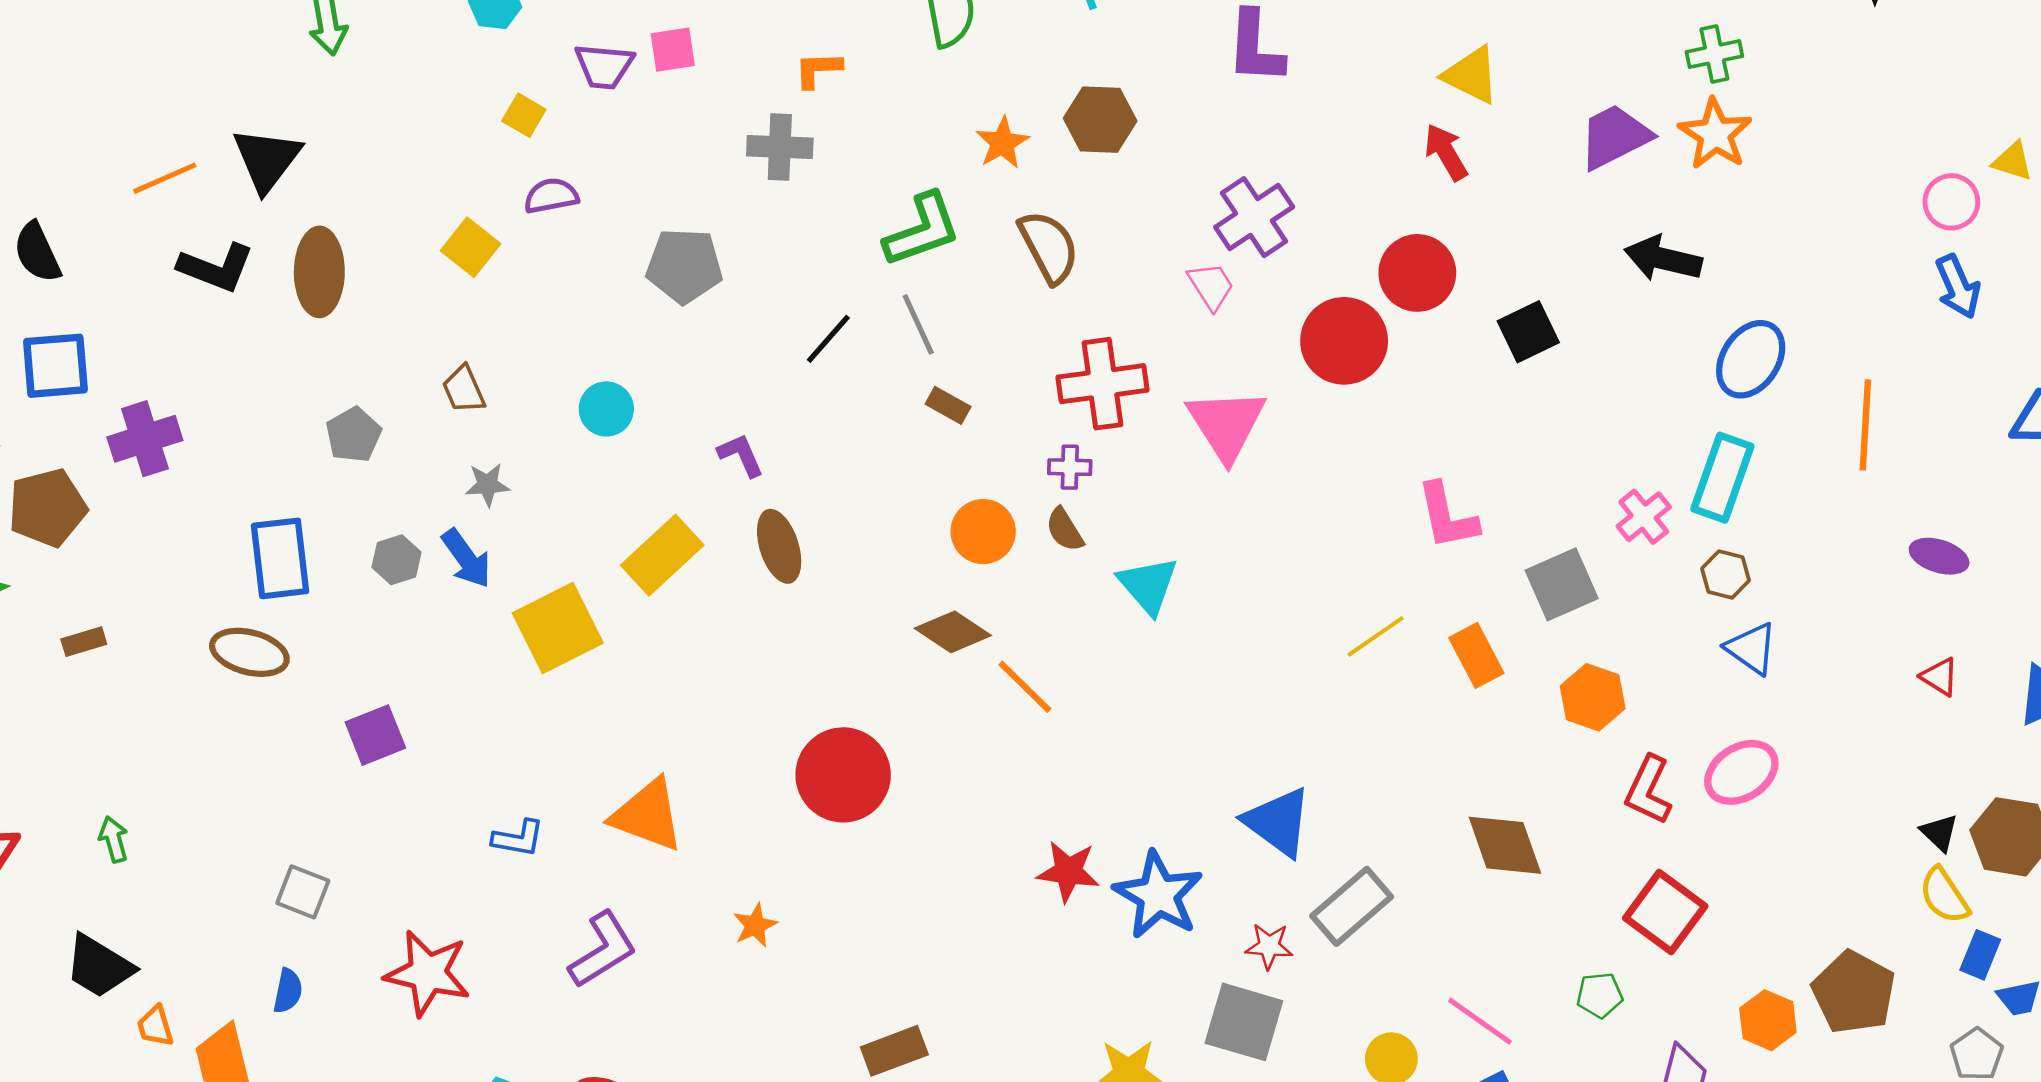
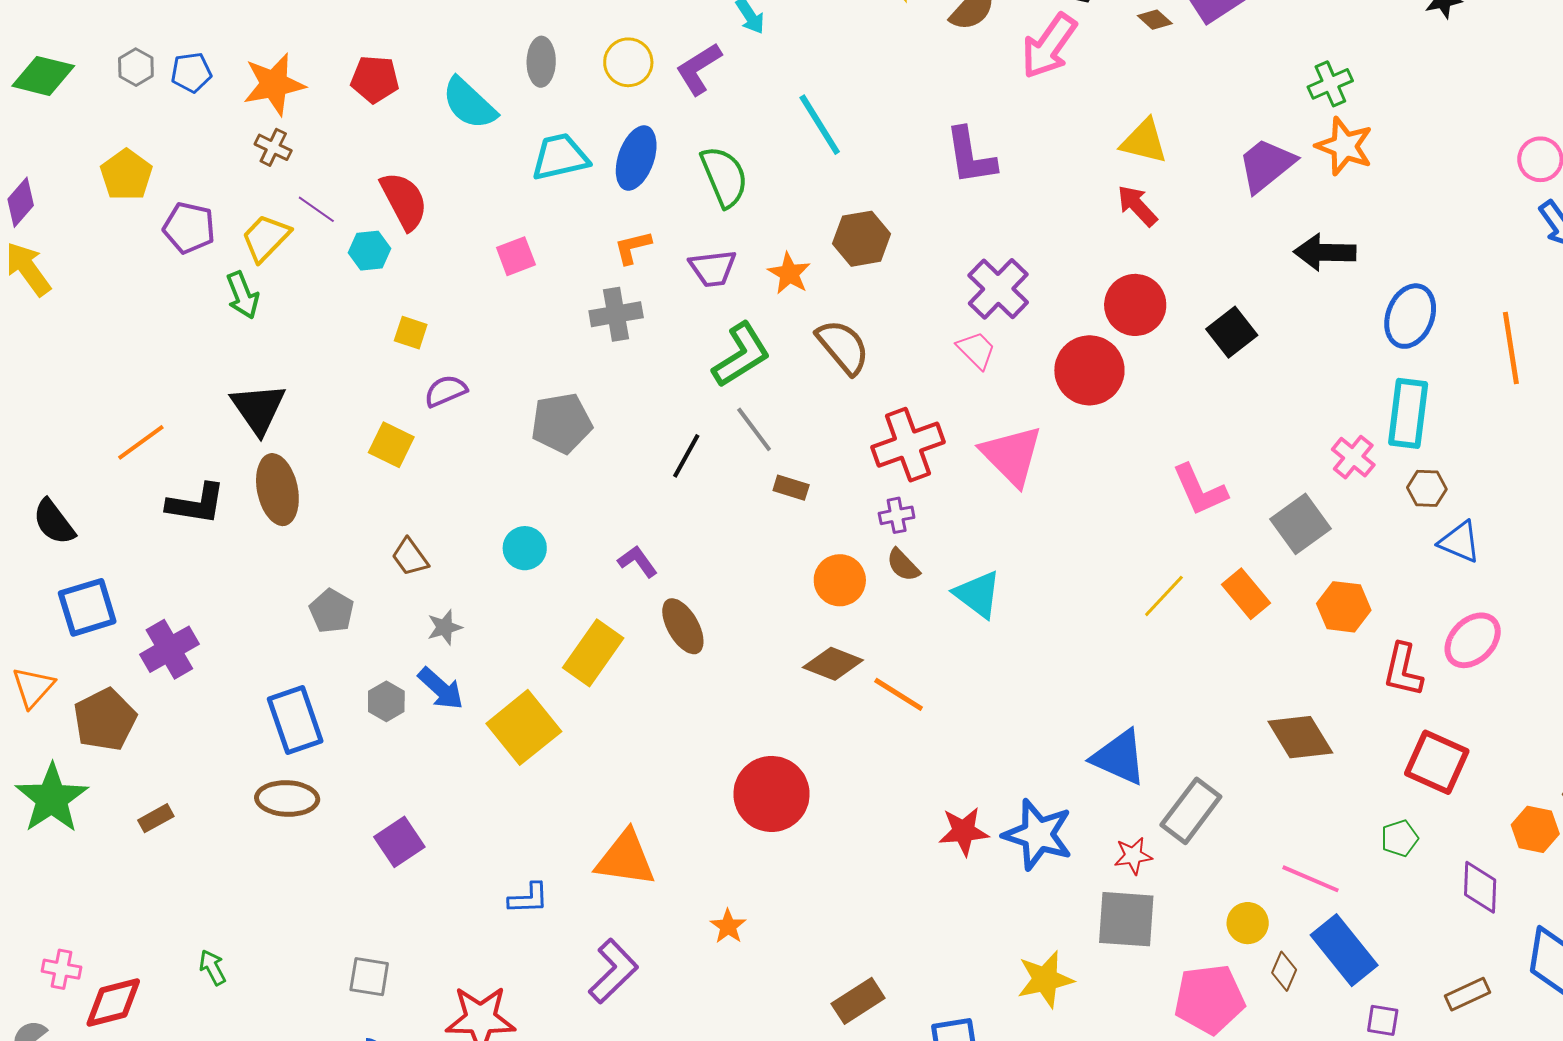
purple trapezoid: (604, 66) -> (713, 268), moved
black triangle: (267, 159) -> (258, 408), moved

